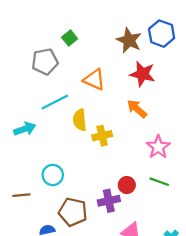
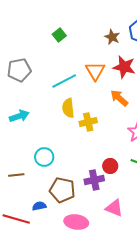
brown star: (129, 40) -> (112, 37), size x0.7
gray pentagon: (45, 62) -> (19, 70), moved
orange triangle: (94, 80) -> (95, 71), moved, turned 35
cyan line: (55, 102) -> (64, 81), moved

